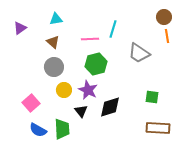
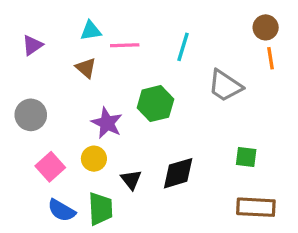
pink line: (90, 39) -> (125, 45), moved
gray circle: (54, 67) -> (31, 115), moved
yellow circle: (64, 90) -> (94, 159), moved
purple star: (88, 90) -> (107, 123), moved

